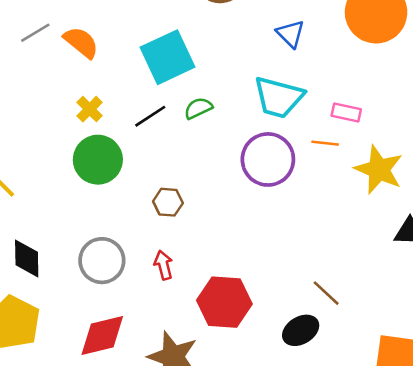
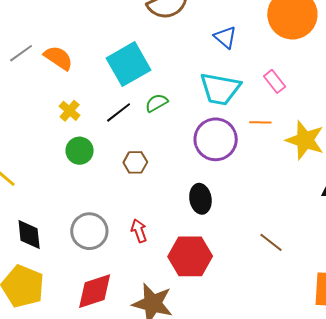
pink rectangle: (346, 112) -> (275, 81), moved, turned 45
green circle: (98, 160) -> (80, 151), size x0.7
brown hexagon: (168, 202) -> (135, 162), moved
black ellipse: (301, 330) -> (200, 199), moved, turned -64

